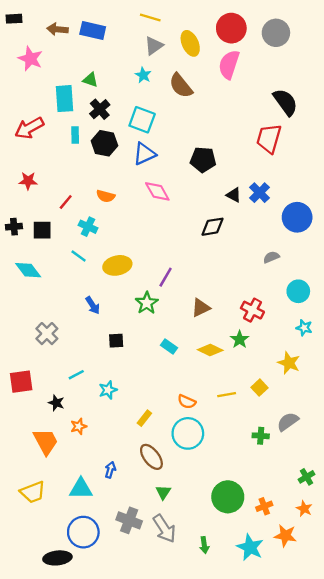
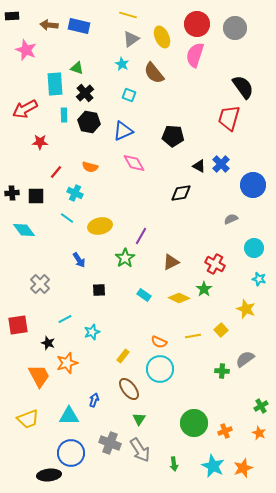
cyan square: (142, 120) -> (129, 95), moved, size x0.6
red star: (28, 181) -> (40, 142), moved
orange star: (79, 426) -> (67, 363), size x1.5
orange star: (285, 536) -> (243, 468), moved, turned -30

